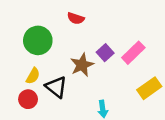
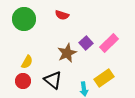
green circle: (38, 40) -> (24, 19), moved
black triangle: (56, 87) -> (53, 80), moved
yellow rectangle: (149, 88) -> (104, 78), moved

